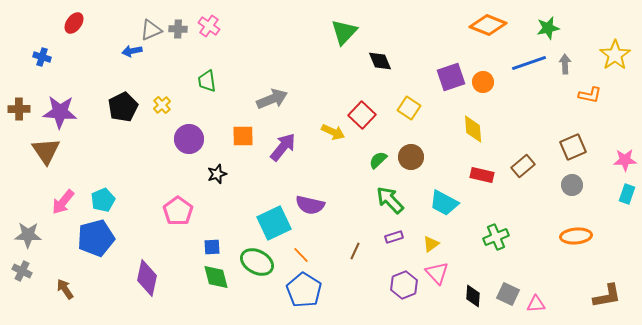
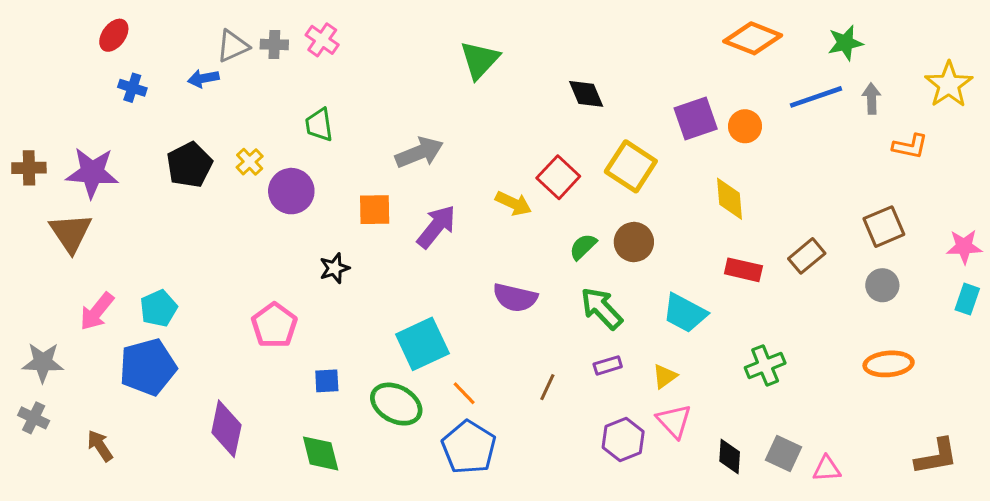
green triangle: (344, 32) -> (480, 60), moved
blue cross: (42, 57) -> (132, 88), moved
yellow square: (409, 108) -> (631, 166), size x1.4
purple circle: (189, 139) -> (291, 191), moved
purple semicircle: (310, 205) -> (515, 298), moved
green diamond: (216, 277) -> (321, 453), moved

